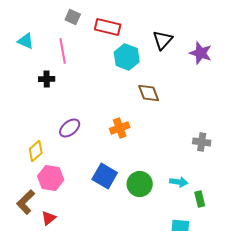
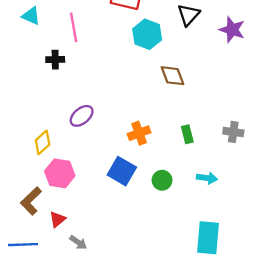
orange cross: (120, 128) -> (139, 133), moved
green circle: (140, 184) -> (162, 180), size x0.7
green rectangle: (200, 199) -> (187, 134), moved

